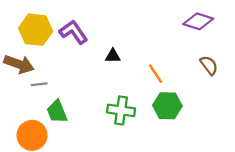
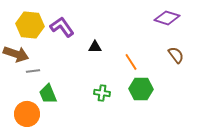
green cross: (121, 110) -> (102, 93), size x0.7

